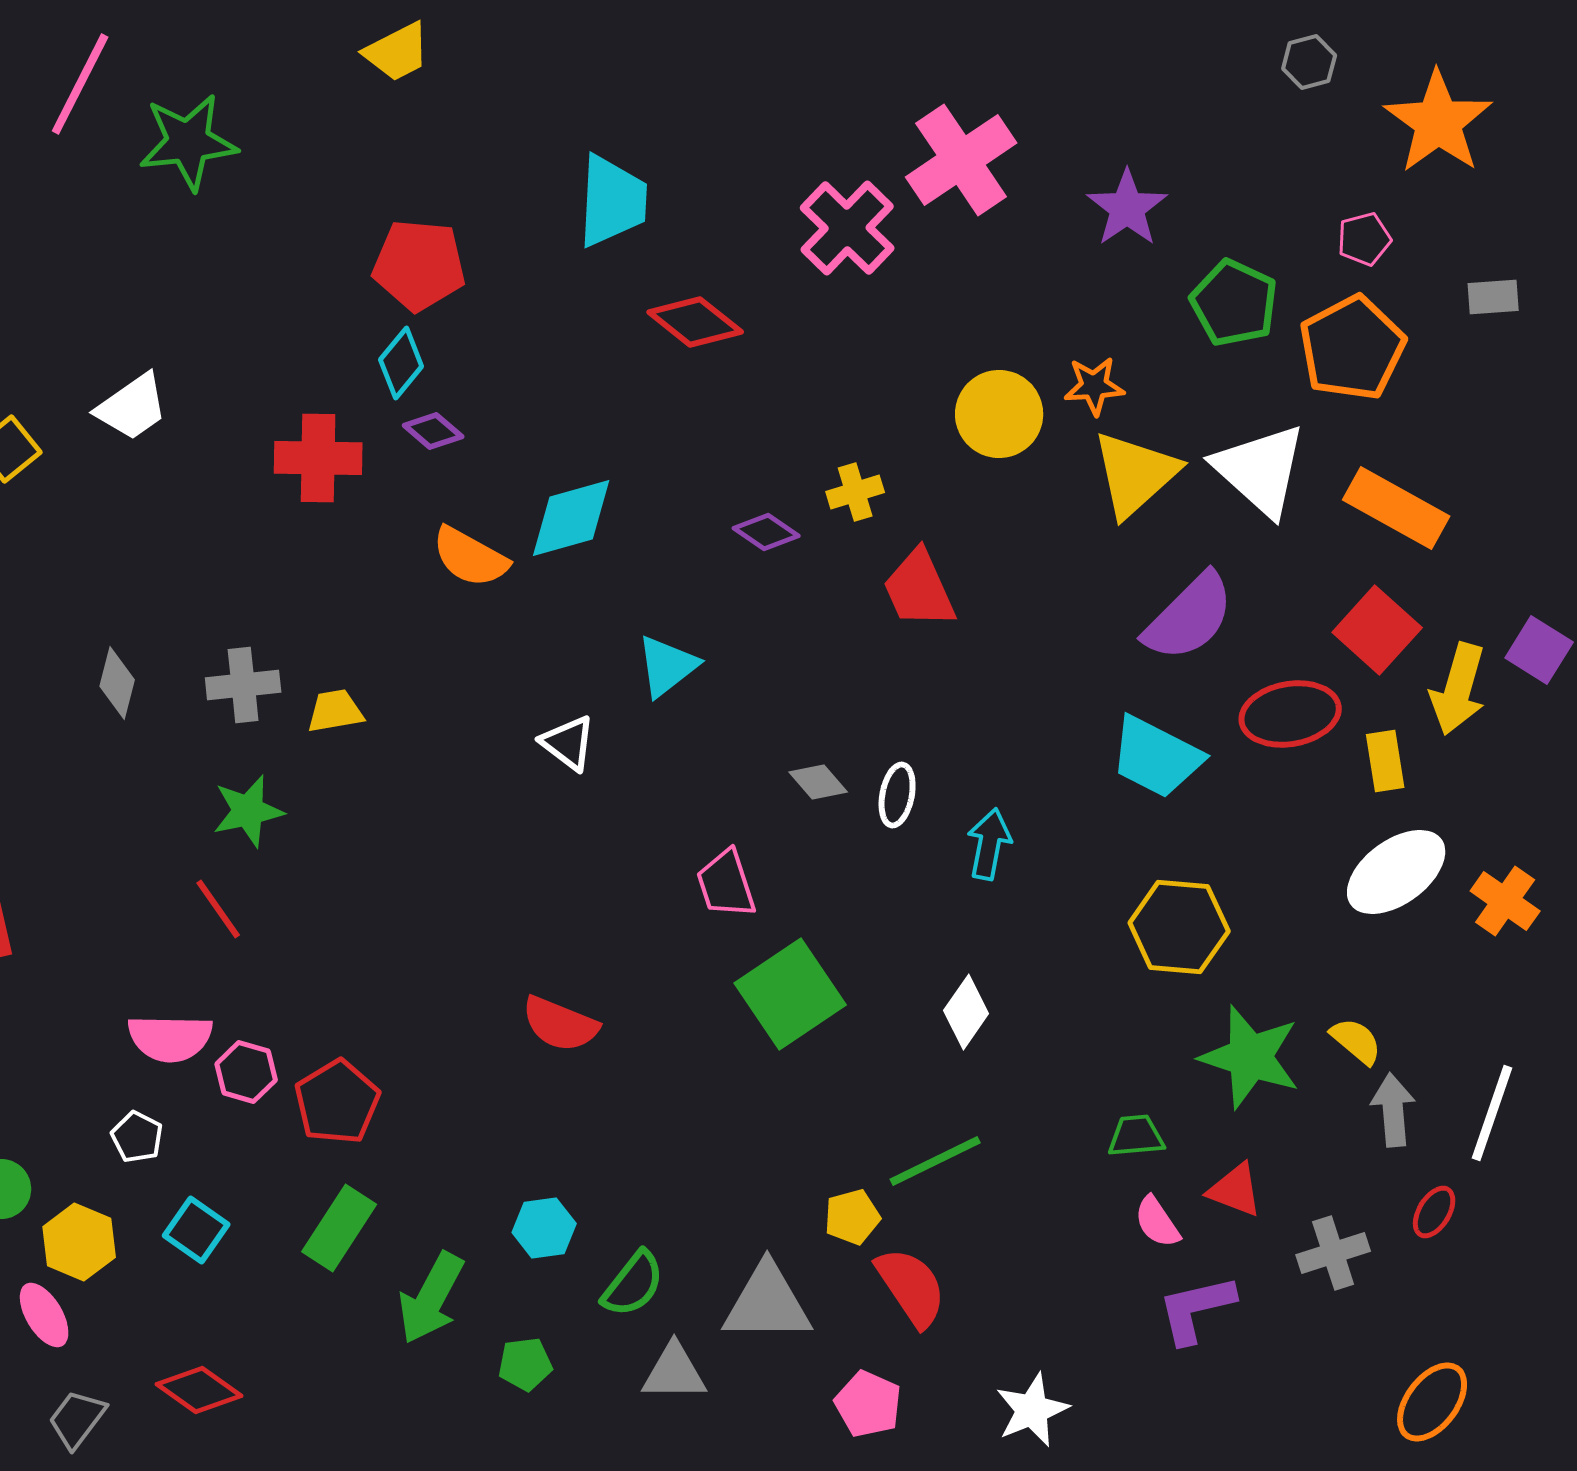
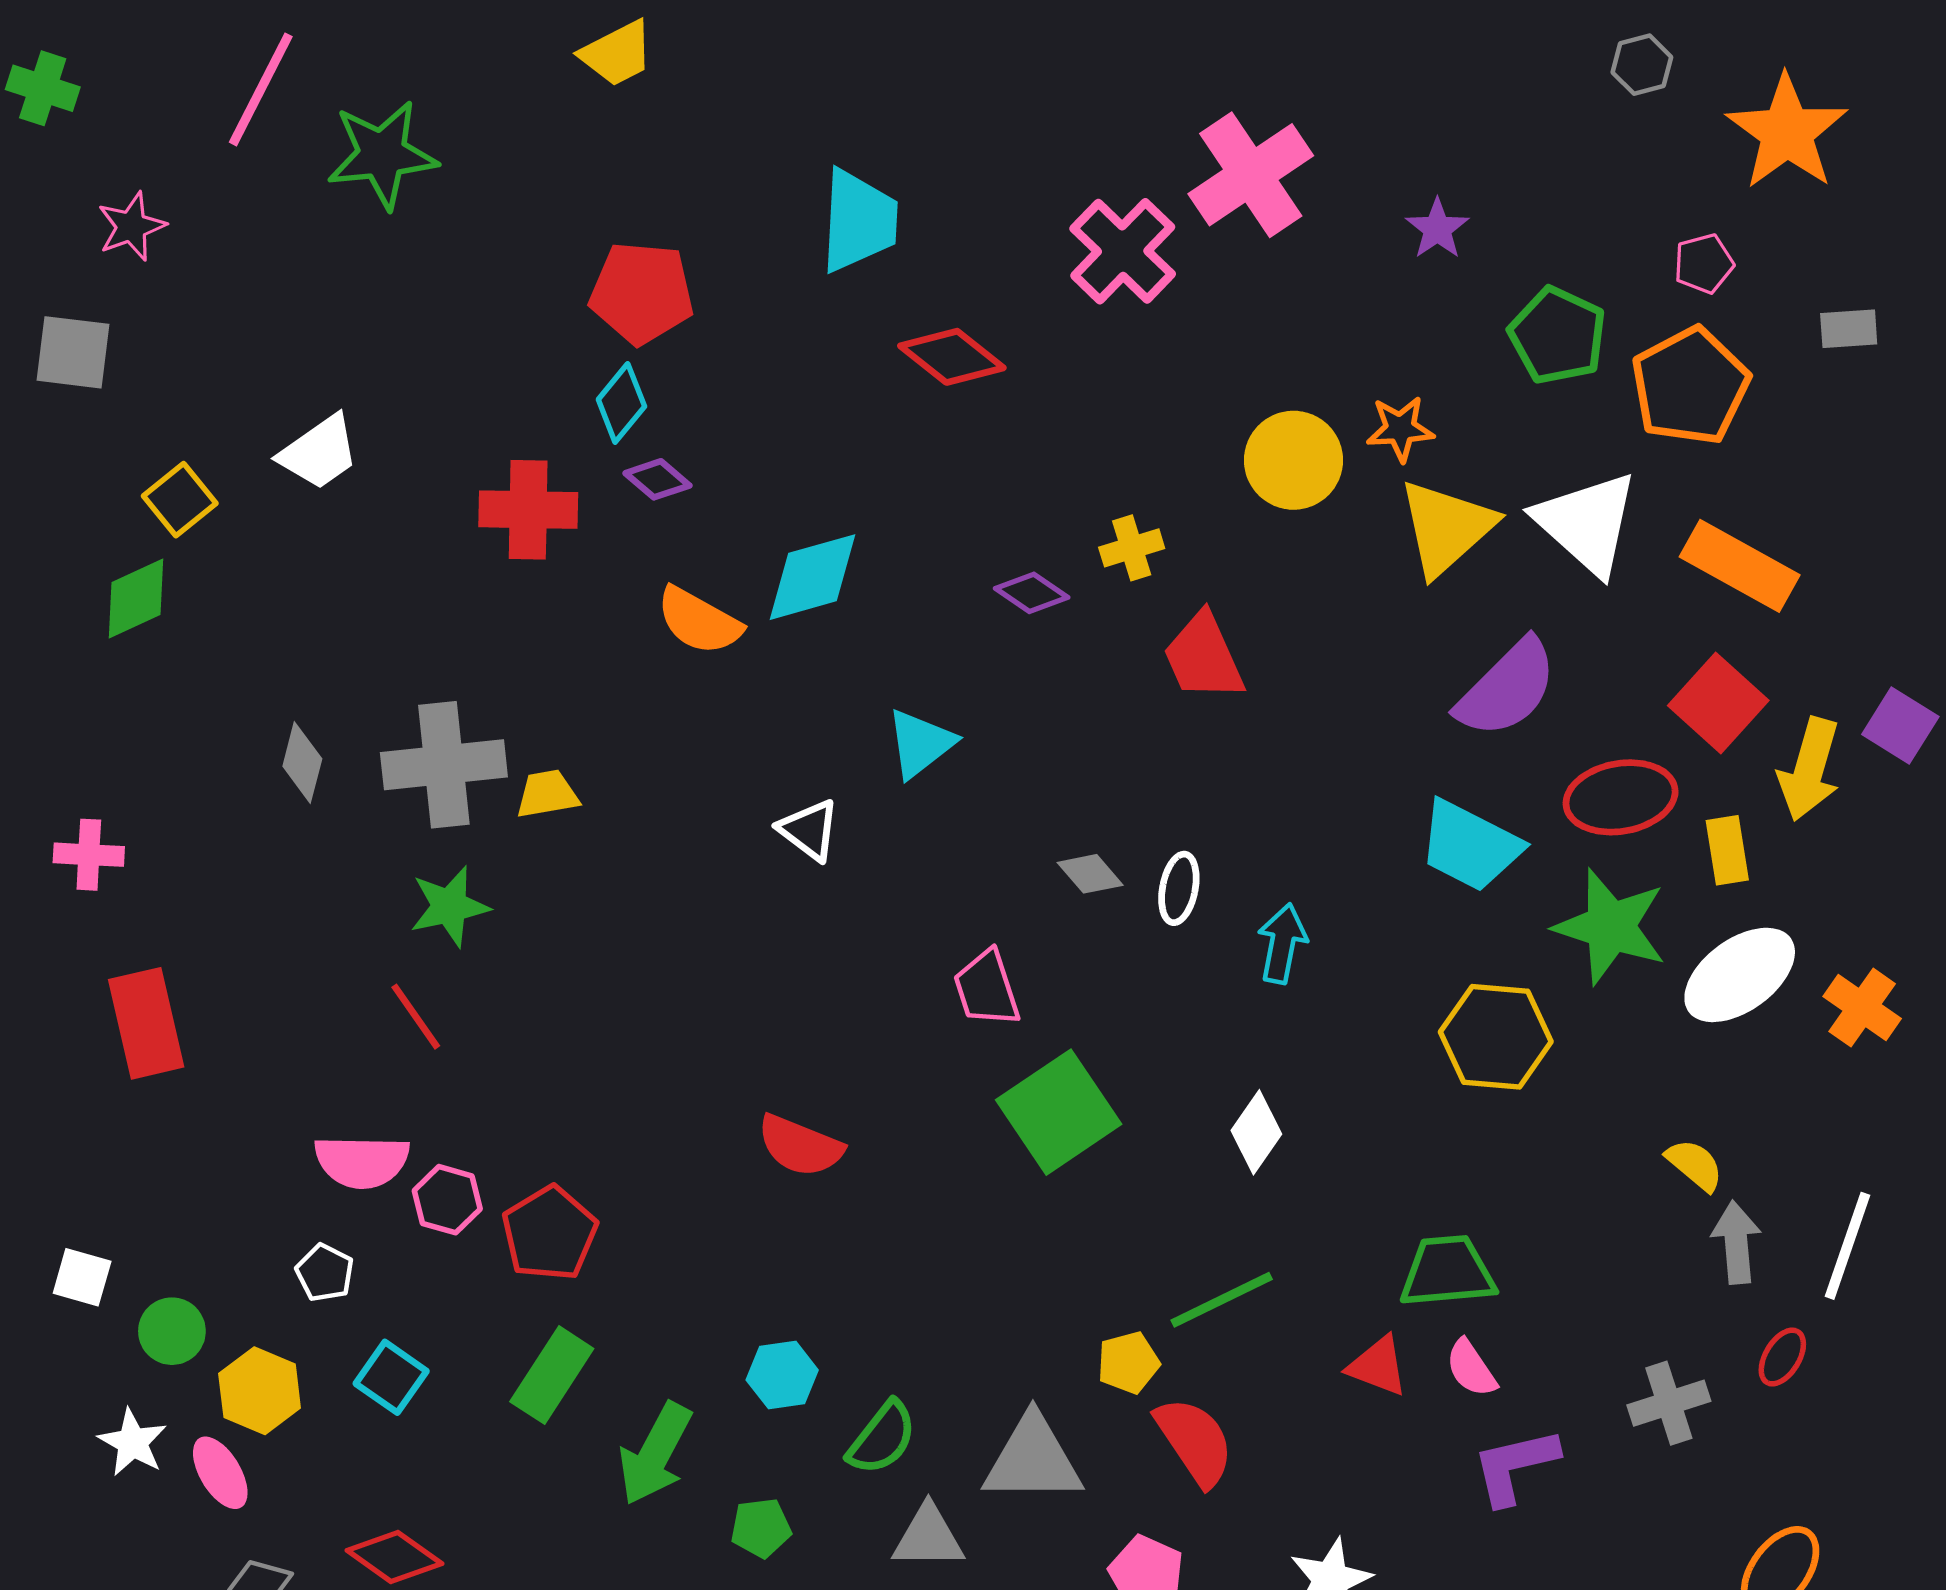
purple star: (1127, 208) -> (1437, 229), size x0.7
gray cross: (243, 685) -> (444, 765), size x1.5
green star: (1250, 1057) -> (1610, 927), moved
green trapezoid: (1136, 1136) -> (1447, 1272), size x1.5
red triangle: (1235, 1190) -> (1378, 1366), moved

